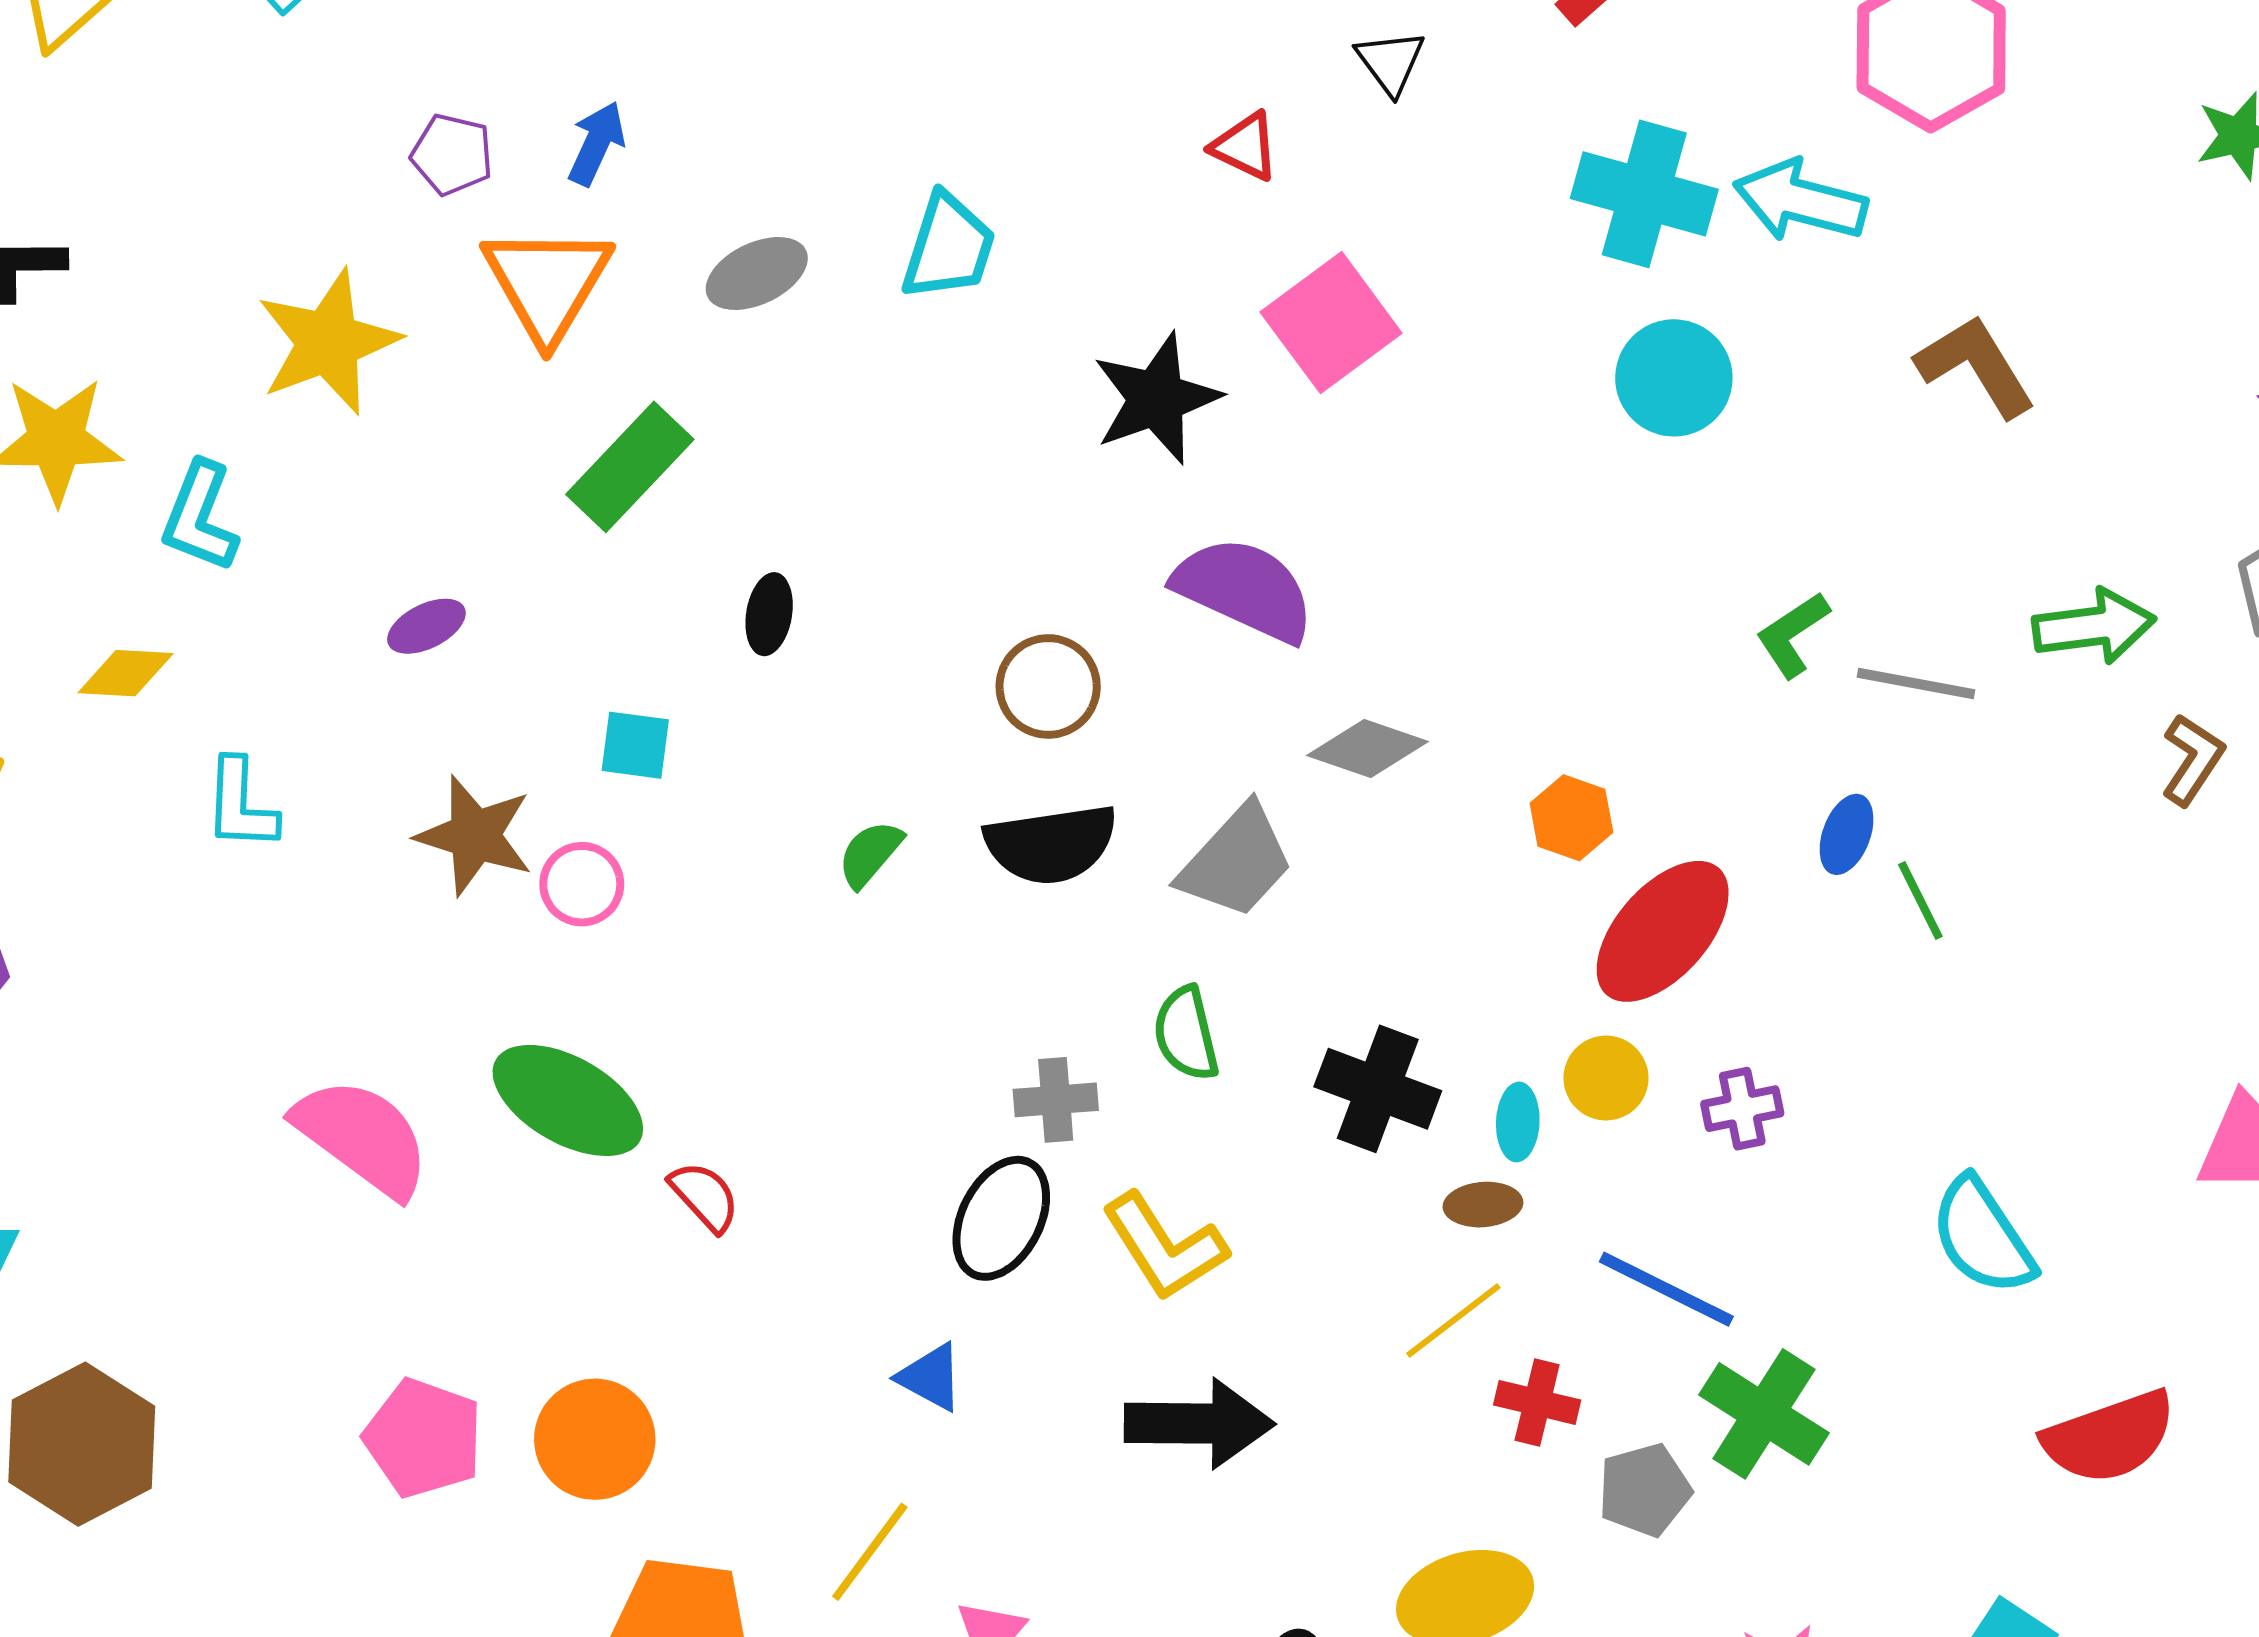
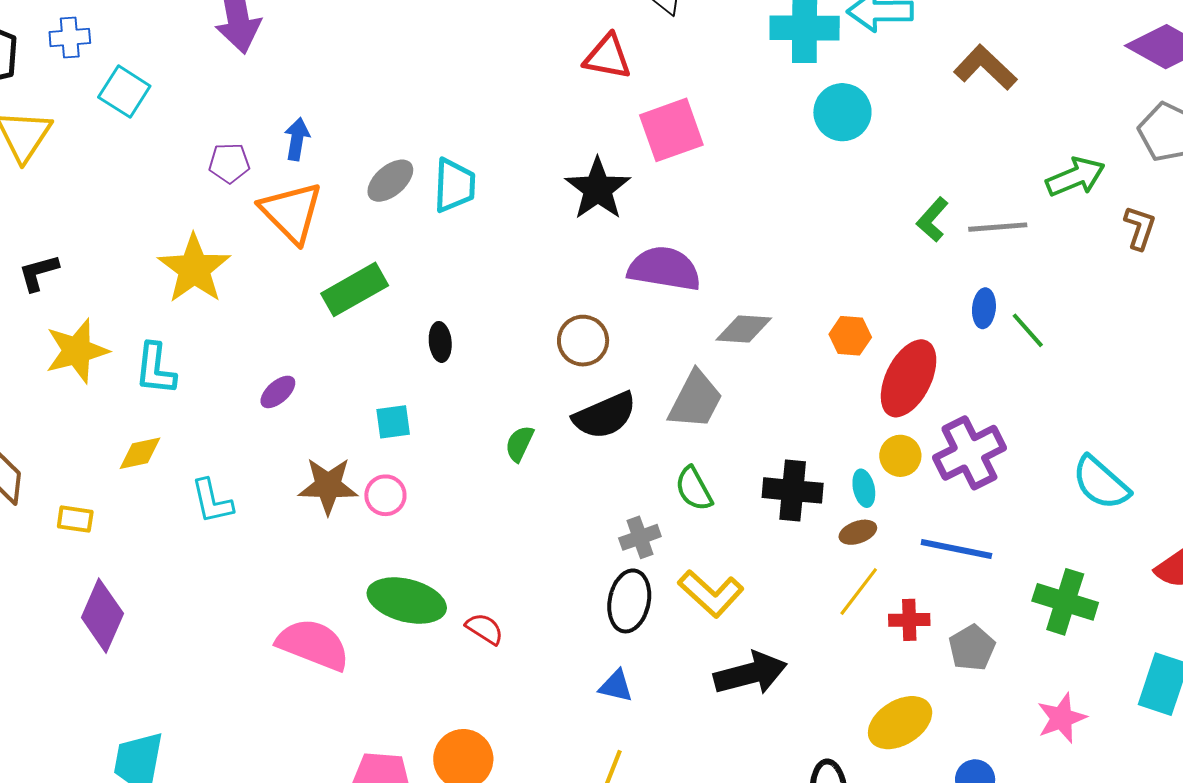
red triangle: (1245, 146) -> (608, 57), size x1.4
cyan trapezoid: (948, 247) -> (454, 185), moved
pink square: (1331, 323) -> (671, 130), turned 32
green rectangle: (630, 467) -> (355, 289), turned 32
purple cross: (1742, 1109) -> (969, 453), size x1.8
green cross: (1764, 1414) -> (1065, 602), moved

